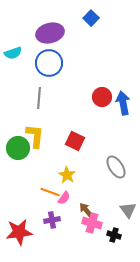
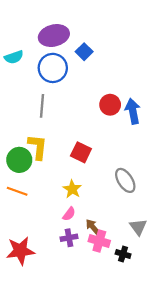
blue square: (91, 18) -> (84, 52), moved
orange line: (50, 192) -> (17, 191), moved
purple cross: (52, 220) -> (69, 238), moved

